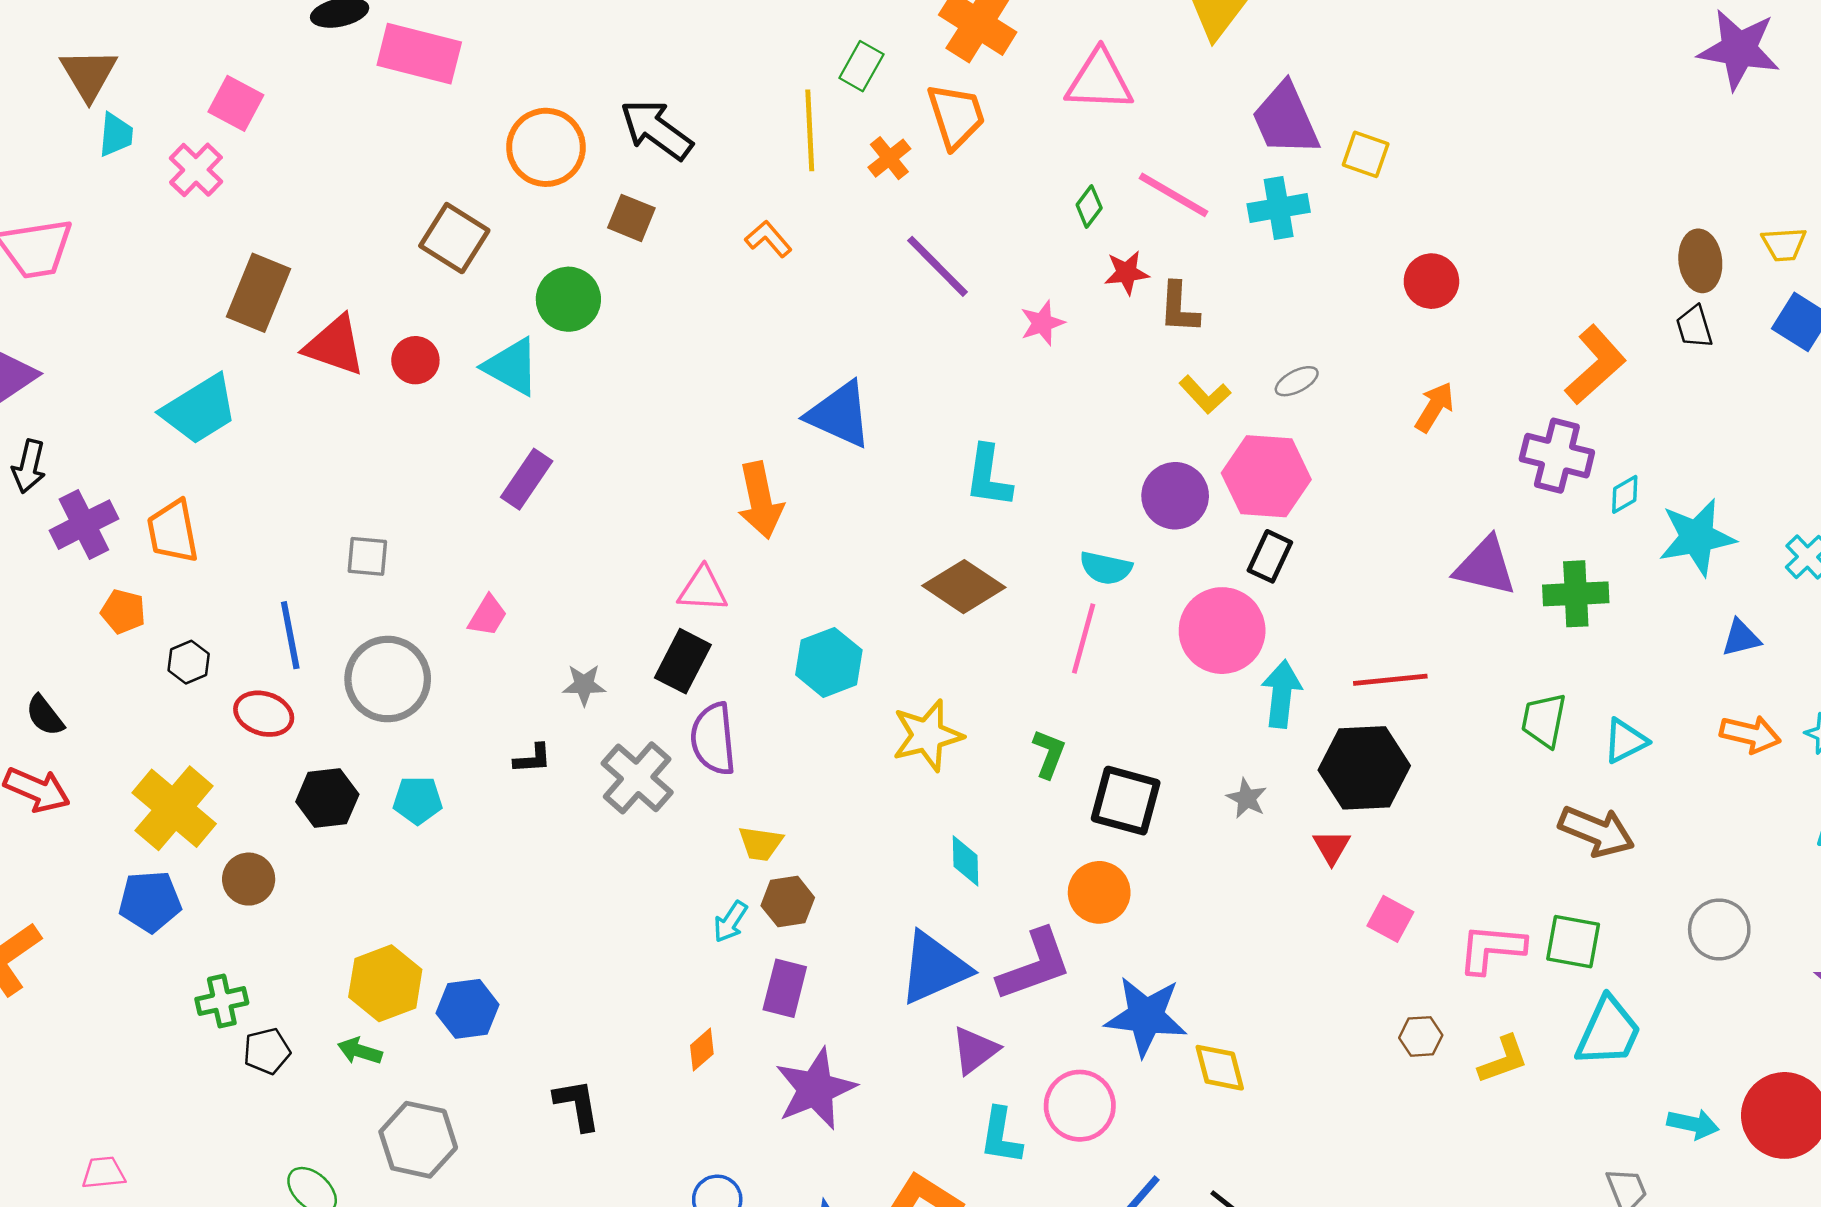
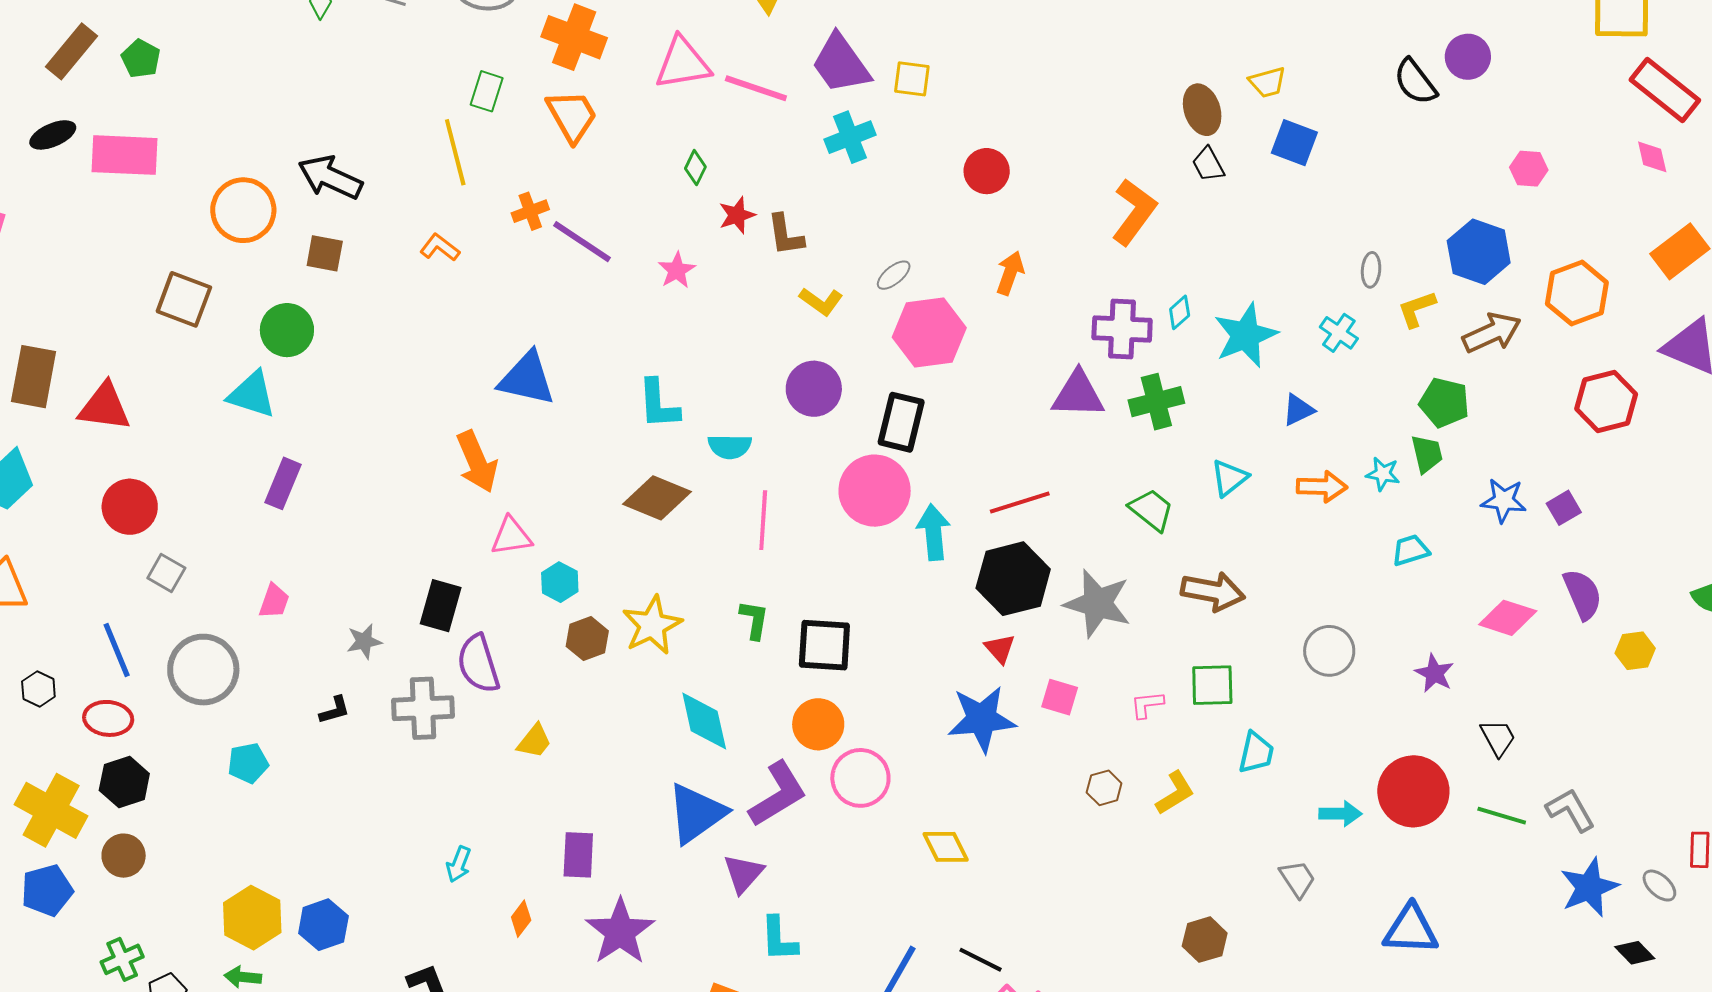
orange cross: (889, 158) -> (530, 211), moved, turned 30
pink line: (1174, 195) -> (756, 88), moved
red circle: (415, 360) -> (130, 507), moved, size x1.4
purple cross: (1557, 456) -> (1122, 329), moved
pink hexagon: (1266, 476) -> (929, 332), moved
gray square: (367, 556) -> (166, 573), turned 36
black rectangle: (1270, 556) -> (901, 422), size x1.4
cyan semicircle: (1106, 568) -> (730, 446), moved
pink triangle: (703, 589) -> (511, 536), moved
cyan hexagon: (829, 662) -> (560, 582), size x0.7
green trapezoid: (1544, 720) -> (1151, 510), turned 129
cyan triangle: (1625, 741) -> (1229, 478), moved
gray cross: (637, 778) -> (423, 708), turned -32
black hexagon: (327, 798) -> (124, 782), moved
gray star: (1247, 798) -> (1097, 603), moved, size x2.0
yellow trapezoid: (760, 843) -> (534, 741), turned -48
cyan diamond: (966, 861) -> (704, 721), size x1.5
brown hexagon: (788, 902) -> (587, 639), moved
cyan arrow: (730, 922) -> (459, 864), moved
pink L-shape: (1492, 949) -> (1147, 705), size x0.6
blue star: (1146, 1016) -> (982, 719), moved
cyan trapezoid: (1608, 1032) -> (1256, 753), size x0.7
pink circle: (1080, 1106) -> (860, 778), moved

